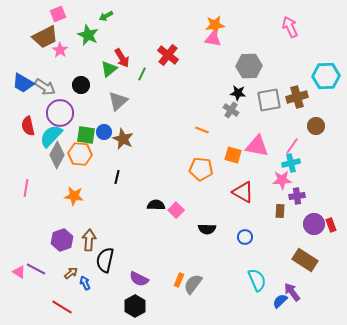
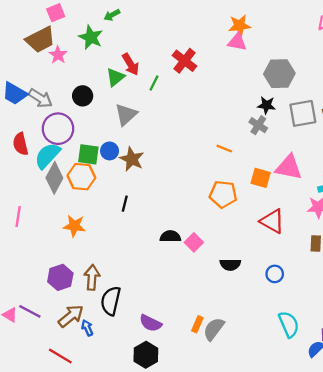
brown arrow: (71, 273) -> (71, 316), size x1.6

